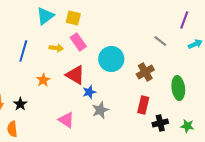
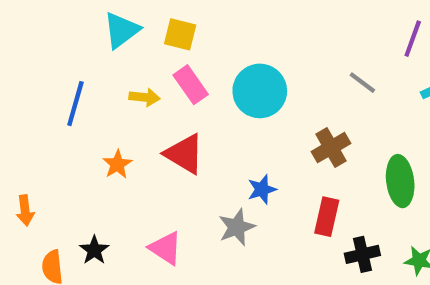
cyan circle: (111, 59) -> (260, 91), moved
blue star: (89, 92) -> (262, 189), moved
black star: (20, 104) -> (94, 250), moved

